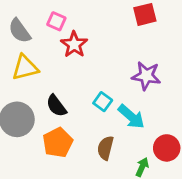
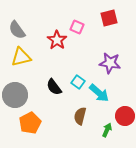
pink square: (56, 21) -> (77, 27), moved
black semicircle: (56, 106) -> (54, 87), moved
orange pentagon: (58, 142) -> (30, 123), moved

